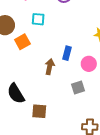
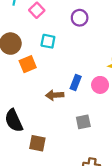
pink circle: (89, 64) -> (100, 85), moved
brown arrow: (50, 67) -> (55, 95), turned -112

